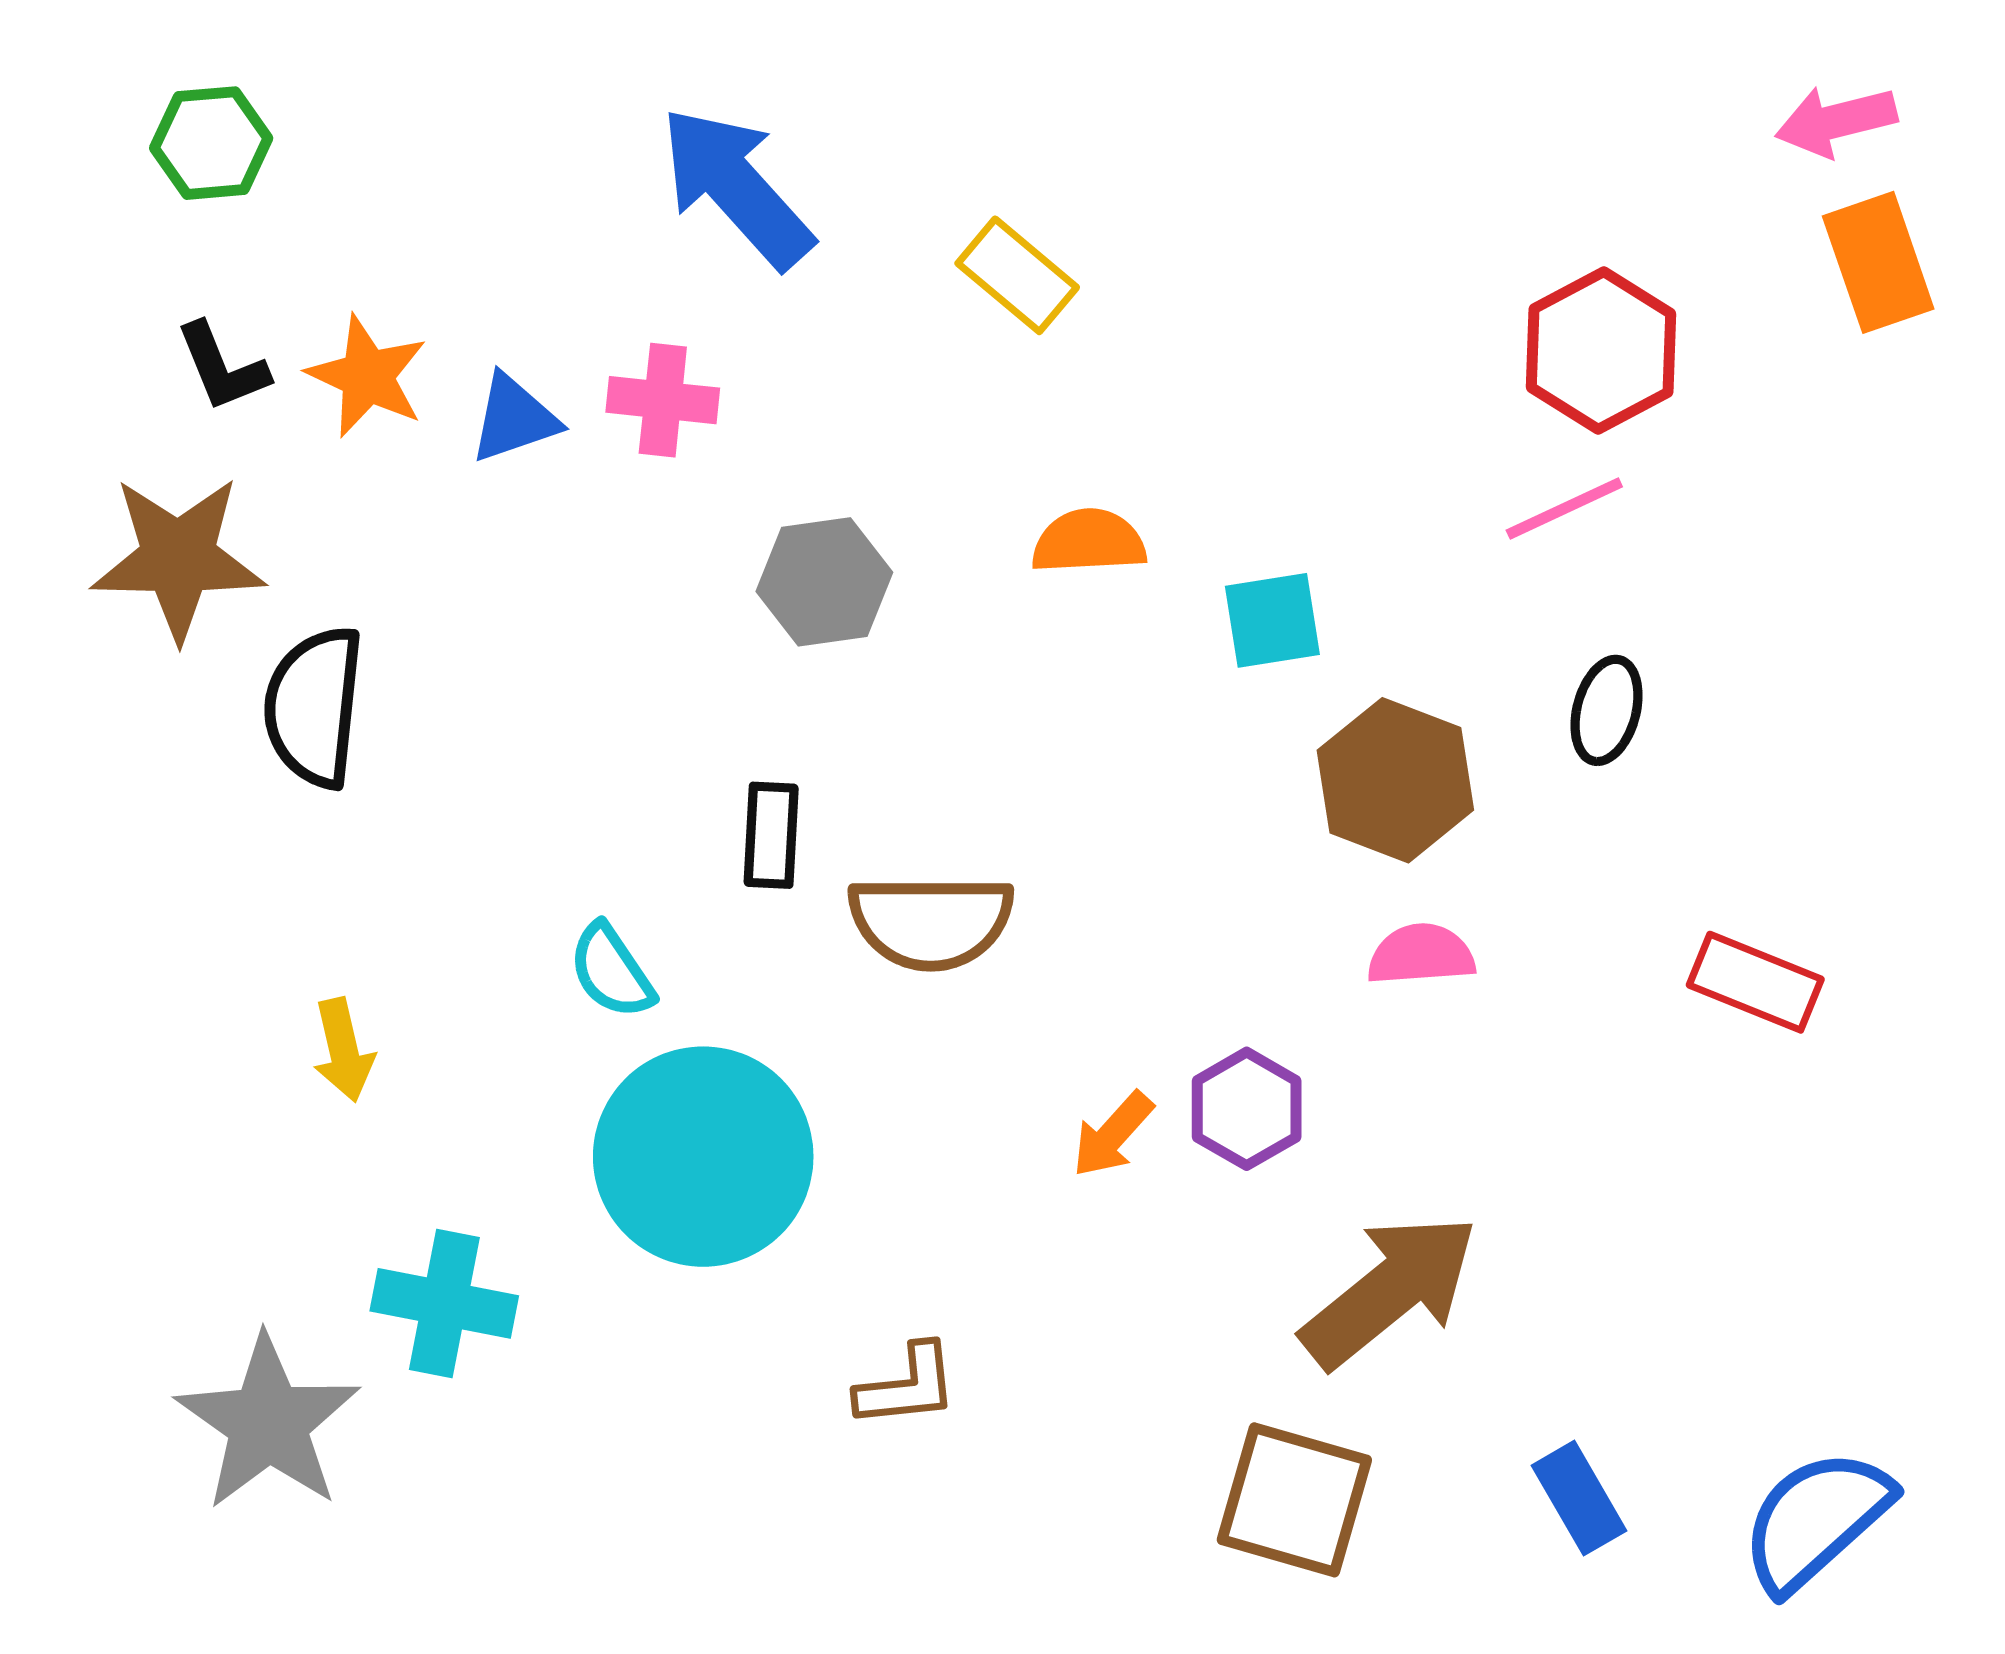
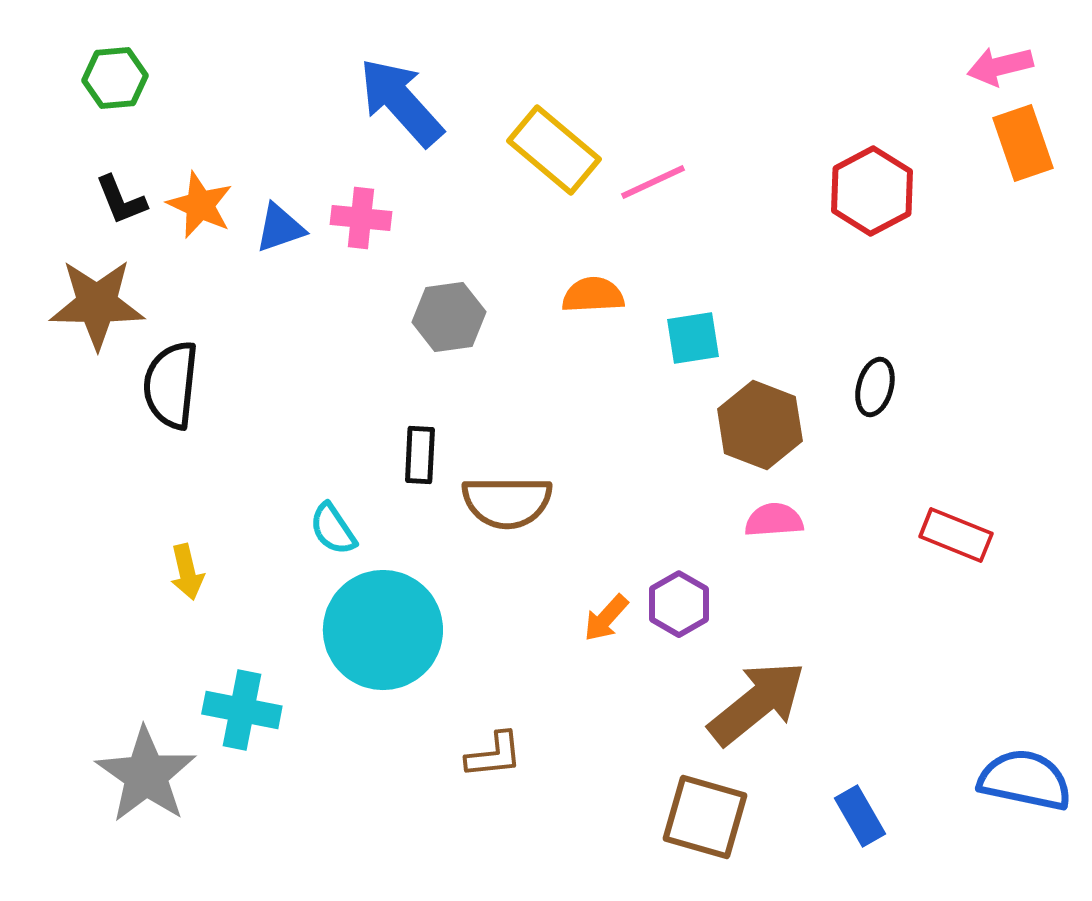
yellow rectangle: (1017, 275) -> (554, 150), size x1.4
pink line: (1564, 508) -> (653, 182), moved
blue semicircle: (1816, 1520) -> (1025, 780), moved, turned 54

